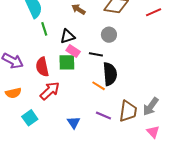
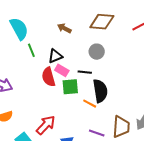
green square: (67, 62) -> (70, 87), moved
red semicircle: (42, 67) -> (48, 77), moved
red arrow: (50, 91) -> (46, 125), moved

